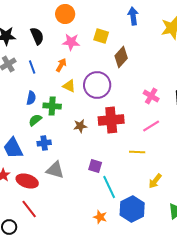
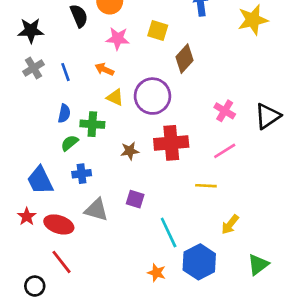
black semicircle: (37, 36) -> (79, 16), moved
orange arrow: (61, 65) -> (104, 69), turned -96
purple square: (95, 166) -> (135, 199), moved

